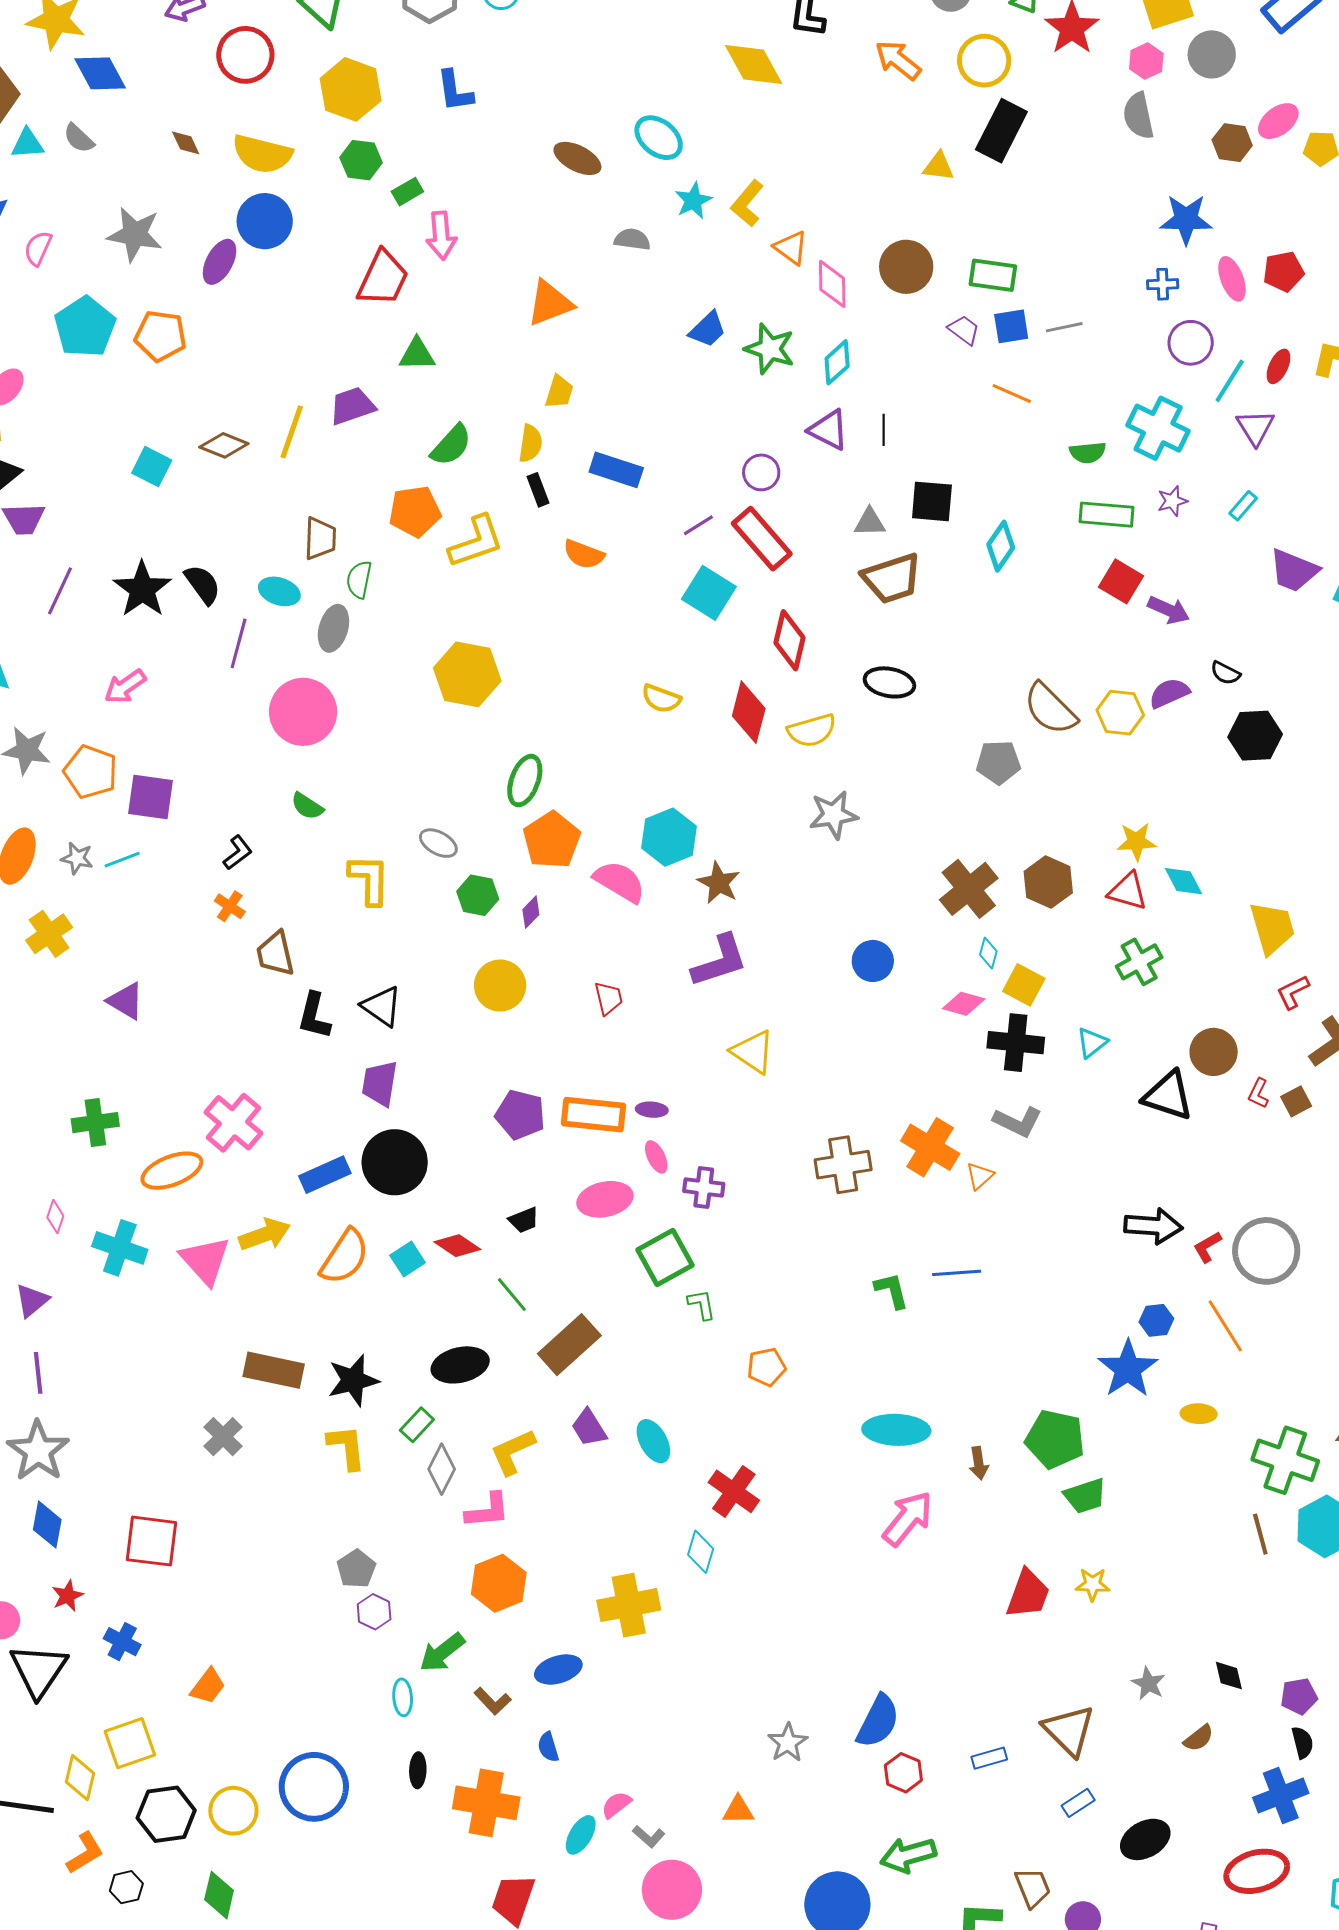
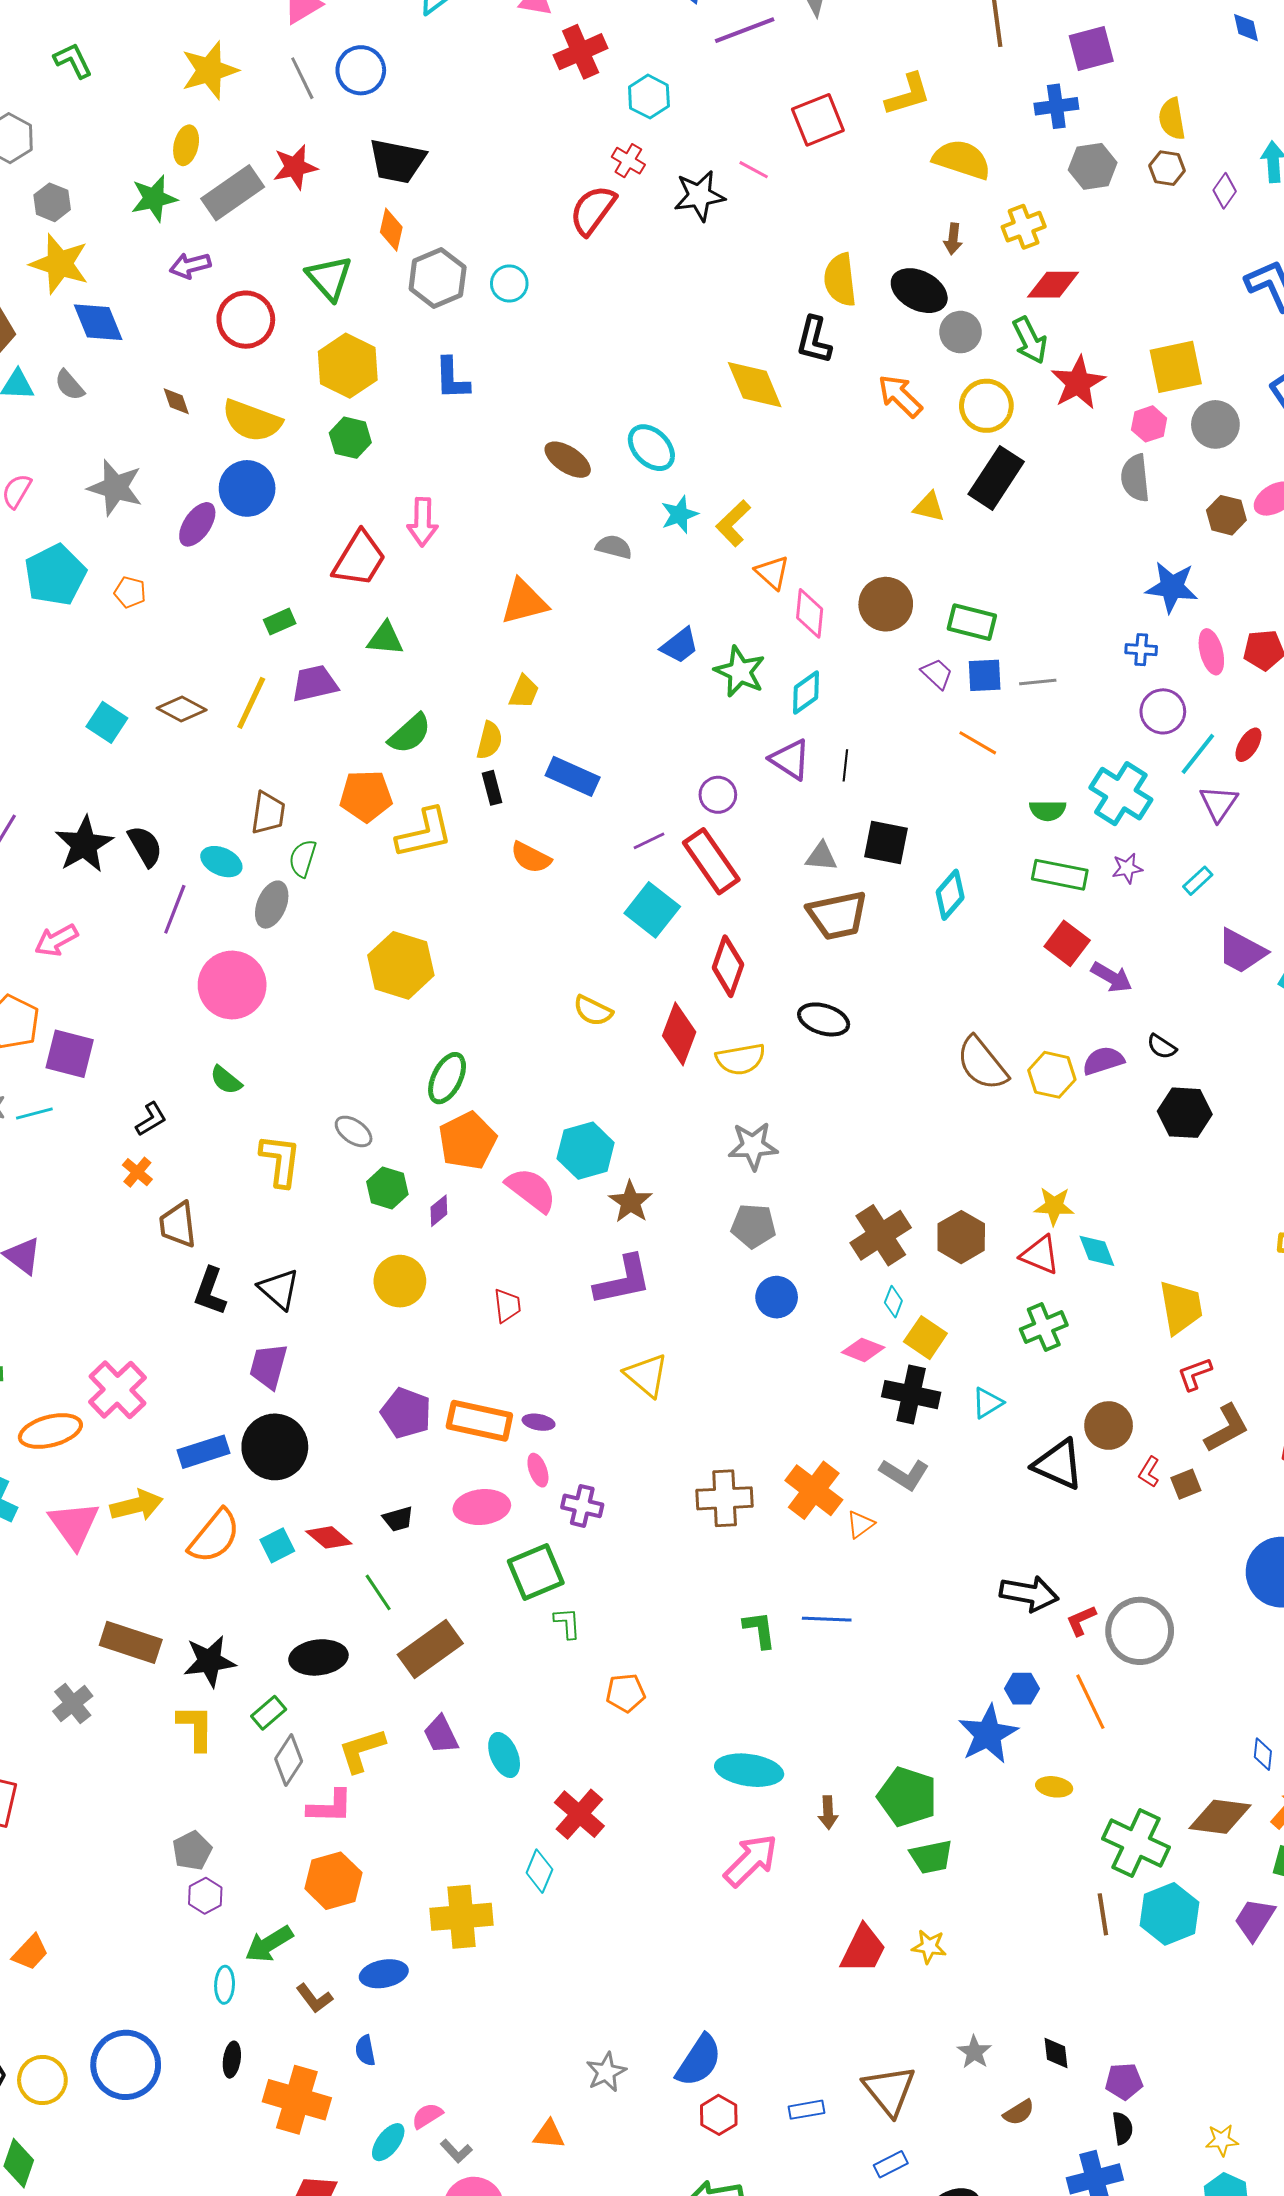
green rectangle: (407, 192) -> (280, 622), moved
orange pentagon: (161, 336) -> (130, 592), size x0.6
gray pentagon: (998, 762) -> (753, 1226), moved

